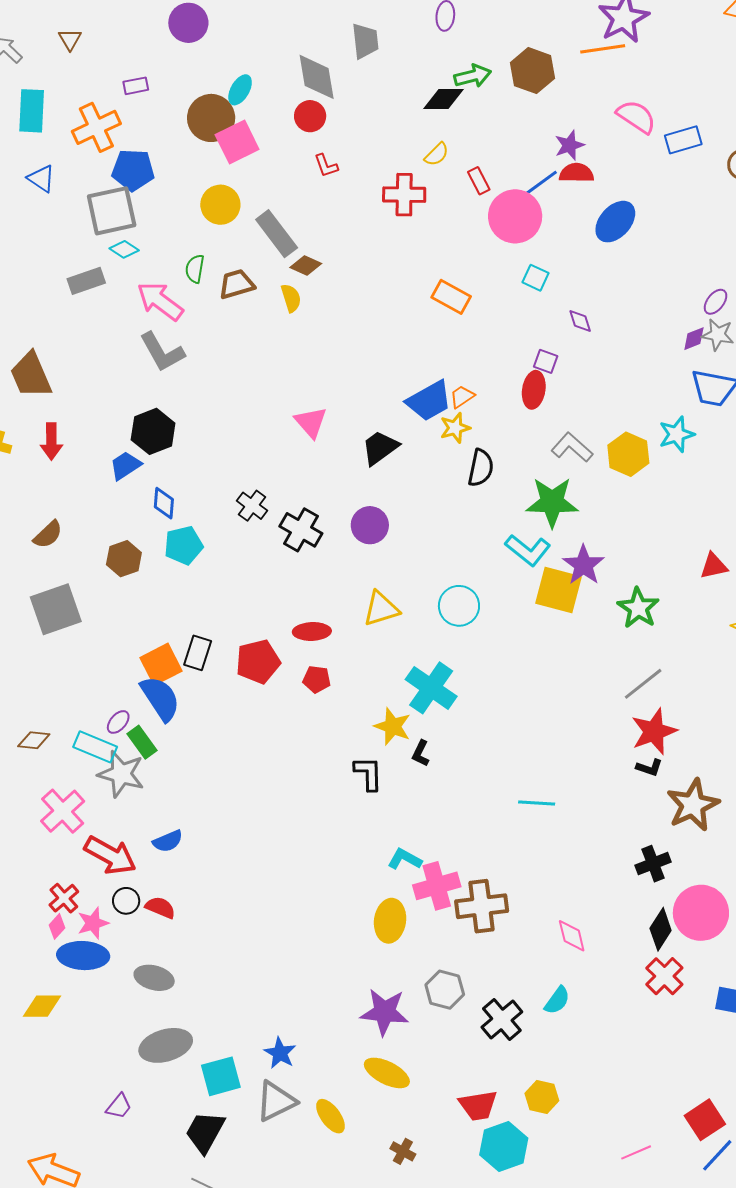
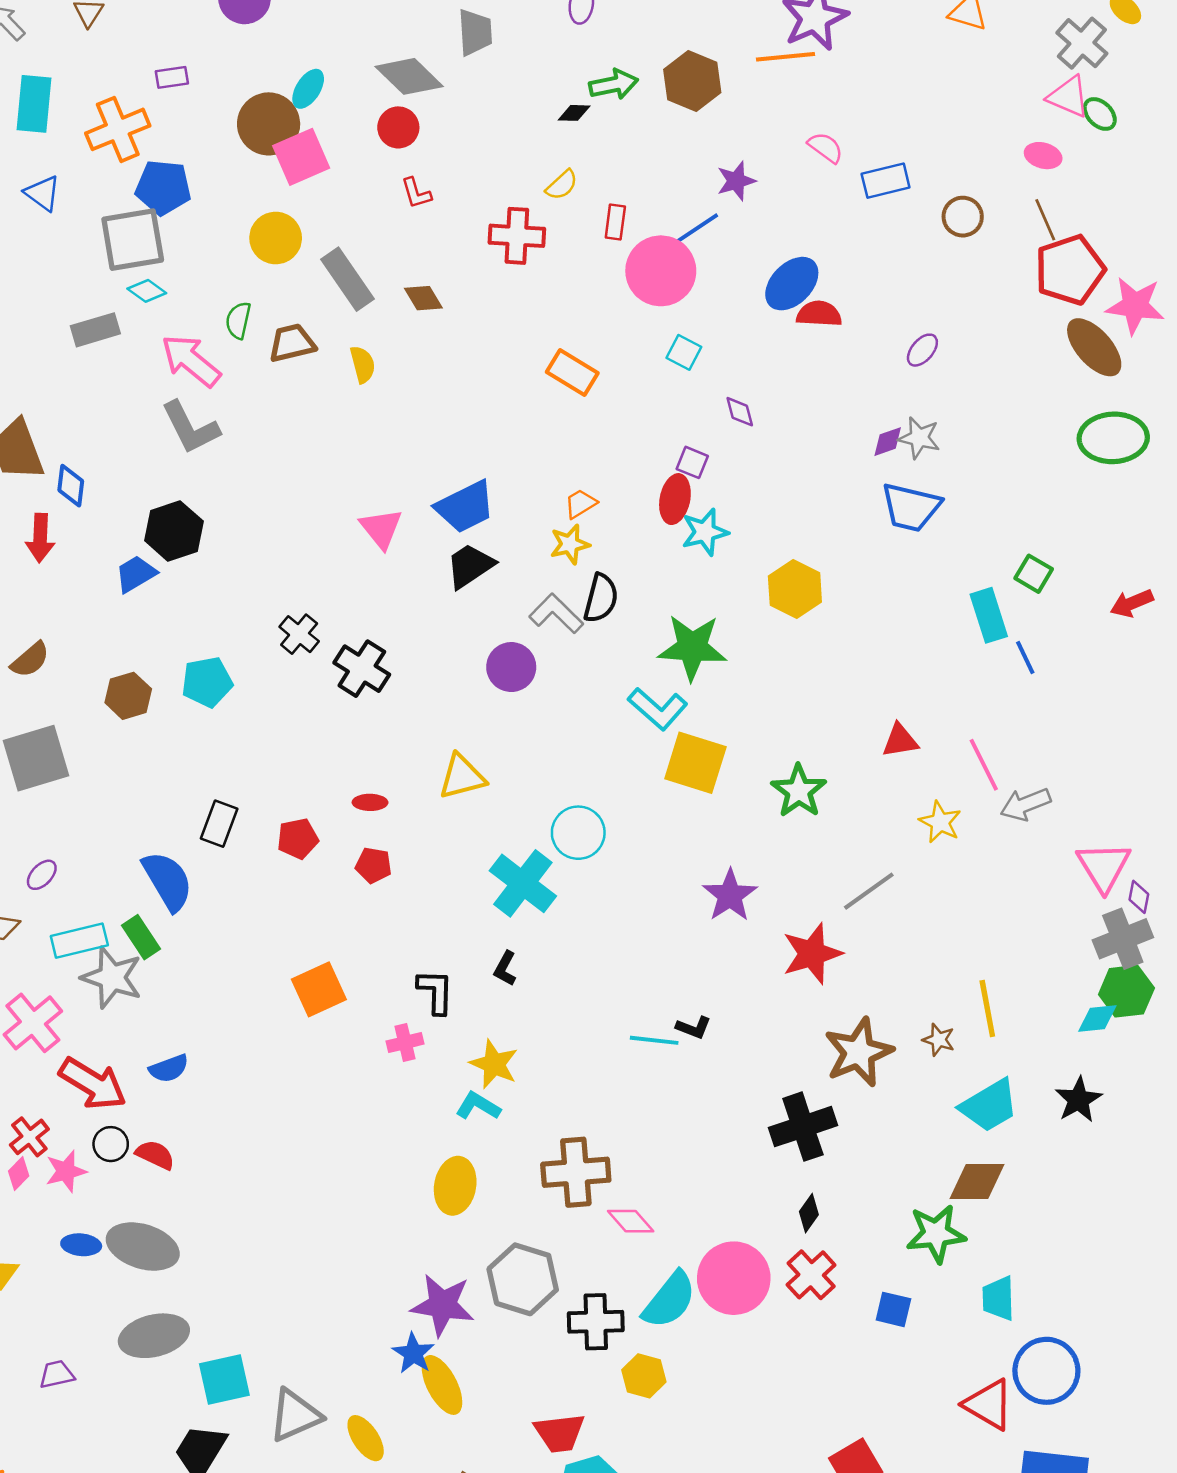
gray diamond: (317, 77) -> (409, 76), turned -39
black diamond: (444, 99) -> (574, 113), size x0.6
pink semicircle: (636, 117) -> (826, 147), size x0.7
red semicircle: (576, 173) -> (819, 314), moved
red rectangle: (479, 181) -> (615, 222), turned 32
brown diamond: (306, 265) -> (423, 298), moved, turned 32
purple ellipse: (716, 302) -> (922, 350), moved
blue trapezoid: (429, 401) -> (465, 507), moved
cyan star: (677, 434) -> (705, 532), moved
gray L-shape: (572, 447) -> (556, 614), moved
blue diamond: (164, 503) -> (71, 486), moved
purple circle: (370, 525) -> (511, 667), moved
purple star: (584, 565) -> (730, 895), moved
cyan circle: (459, 606) -> (578, 833), moved
red ellipse: (312, 631) -> (370, 802), size x0.7
red pentagon: (258, 662) -> (298, 839), size x0.7
orange square: (161, 664) -> (319, 989), moved
gray line: (643, 684) -> (869, 891), moved
purple ellipse: (118, 722) -> (42, 875), moved
yellow star: (393, 726) -> (494, 1064), moved
cyan rectangle: (95, 747) -> (79, 941), turned -39
black L-shape: (649, 768) -> (694, 1027), moved
black cross: (653, 864) -> (803, 1127), size x1.4
pink cross: (437, 886) -> (405, 1043), moved, size x0.6
pink circle: (701, 913) -> (734, 1278), moved
black diamond: (661, 929) -> (809, 1213), size x0.7
pink diamond: (572, 936) -> (631, 1221), moved, turned -30
blue ellipse: (83, 956) -> (81, 1245), moved, size x0.6
gray ellipse: (154, 978) -> (143, 1247), size x1.4
gray hexagon: (445, 990) -> (523, 1279), size x1.4
cyan semicircle: (557, 1000) -> (669, 1300), size x1.6
black cross: (502, 1019) -> (596, 1322), turned 36
blue star: (280, 1053) -> (413, 1353), moved
yellow ellipse: (387, 1073) -> (442, 1385), turned 33
yellow hexagon: (542, 1097) -> (644, 1376), moved
purple trapezoid: (119, 1106) -> (57, 1374), moved, turned -144

